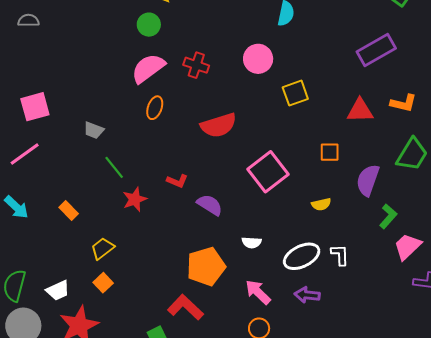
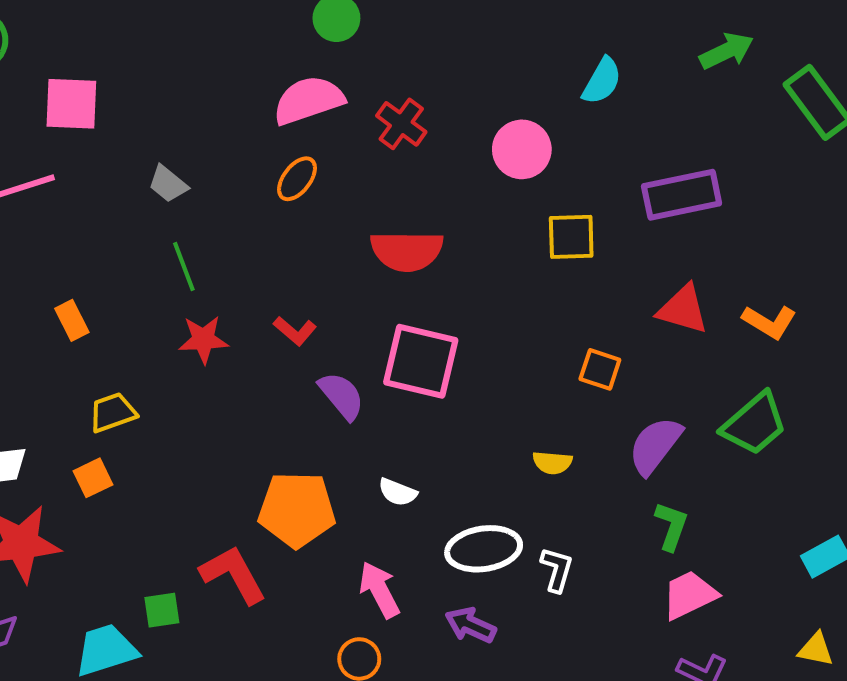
purple rectangle: (376, 50) -> (682, 195), moved
pink square: (268, 172) -> (421, 361), moved, turned 33
green L-shape: (388, 216) -> (671, 526), turned -40

